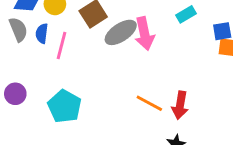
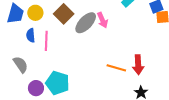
gray semicircle: (18, 29) -> (21, 65), moved
pink arrow: (144, 34) -> (102, 20), size x0.7
purple circle: (15, 94) -> (36, 88), moved

